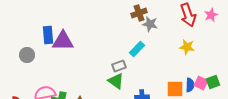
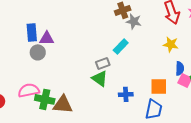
purple triangle: (63, 41) -> (47, 38), size x0.7
gray circle: (27, 55) -> (38, 52), moved
blue semicircle: (190, 85) -> (180, 68), moved

